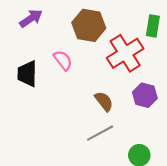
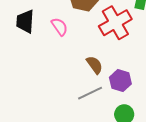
black trapezoid: (27, 74) -> (25, 21), moved
purple hexagon: (145, 95) -> (120, 81), moved

